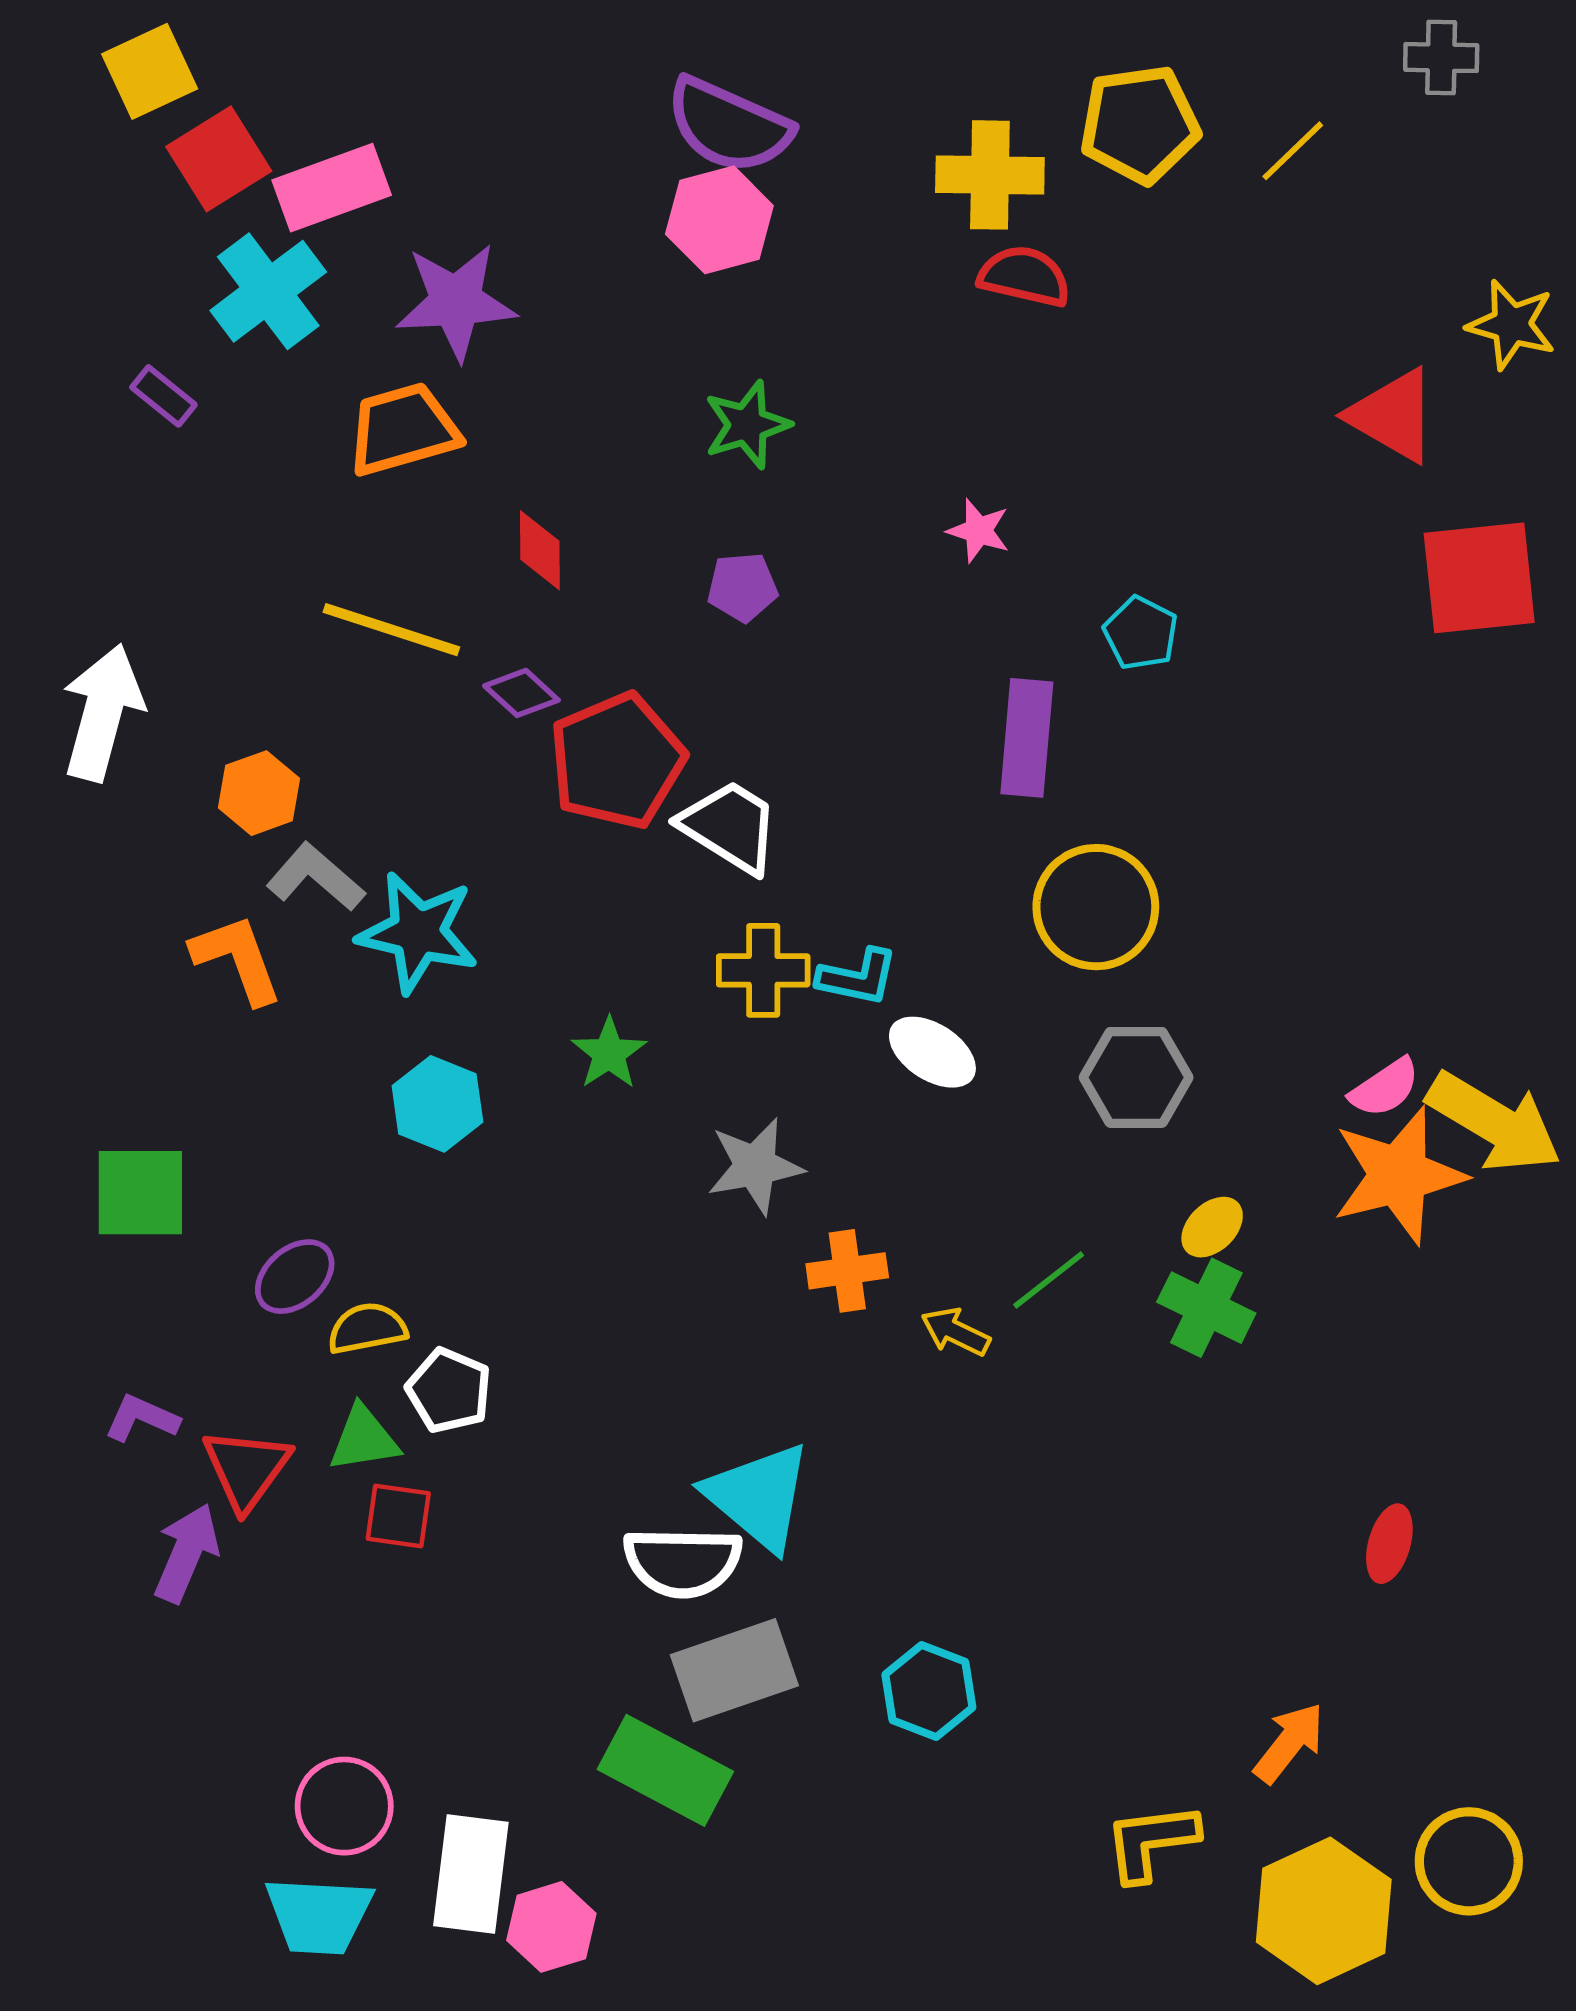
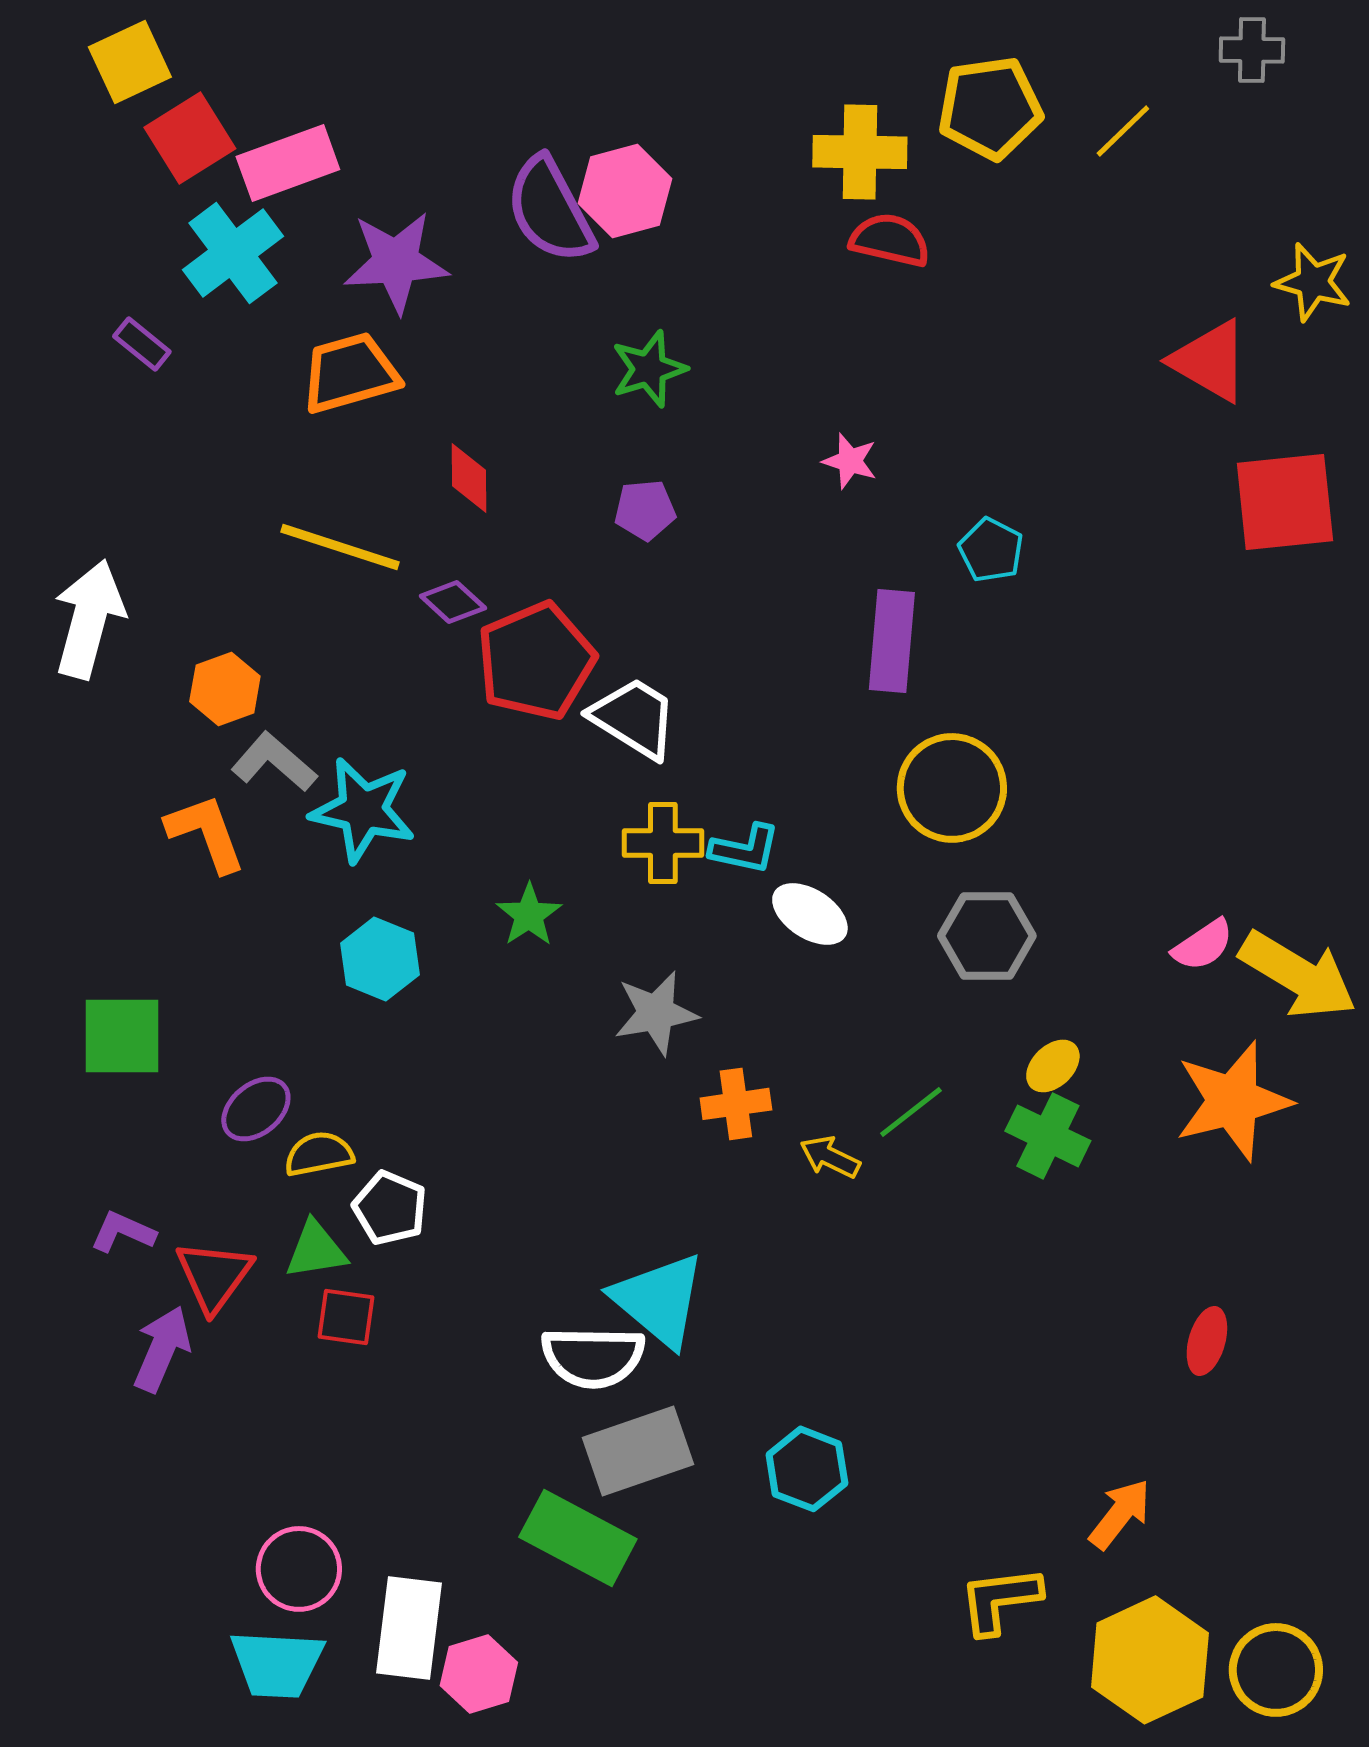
purple semicircle: (729, 125) -> (550, 210), moved, turned 38
orange star: (1399, 1175) -> (1233, 1101), moved
yellow circle: (1469, 1861) -> (1276, 1670), moved

